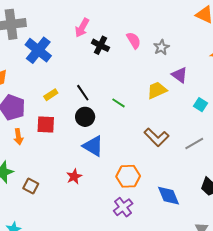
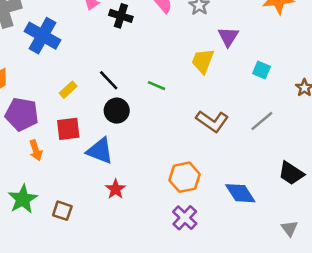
purple triangle: (180, 75) -> (228, 37), turned 36
yellow trapezoid: (157, 90) -> (203, 61), turned -35
blue triangle: (93, 146) -> (100, 151), moved

